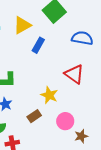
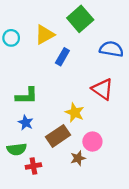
brown rectangle: (34, 116) -> (58, 136), size x1.5
brown star: (81, 136) -> (78, 158), moved

